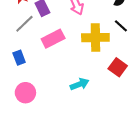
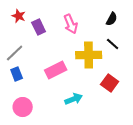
gray line: (24, 24) -> (15, 53), moved
pink rectangle: (53, 39) -> (56, 70), moved

